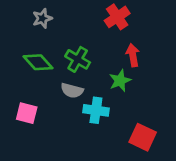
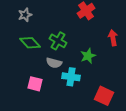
gray star: (42, 18) -> (25, 15), moved
red arrow: (133, 55) -> (113, 38), moved
pink square: (27, 113) -> (35, 84), moved

